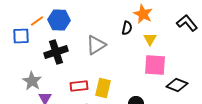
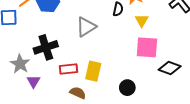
black cross: (56, 52) -> (46, 47), moved

